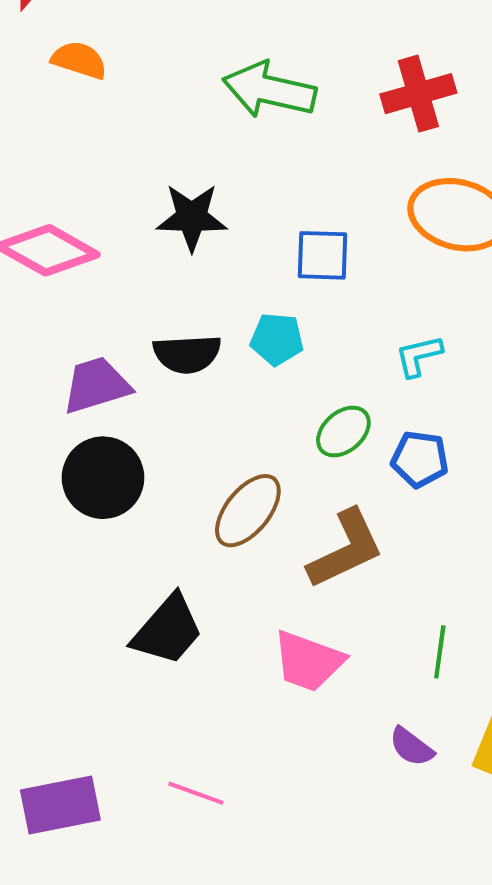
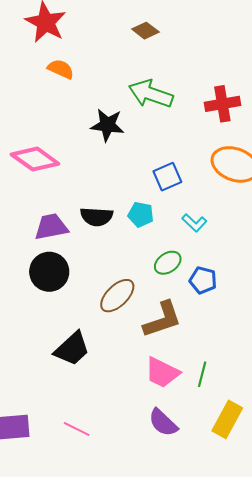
black star: (192, 217) -> (107, 125), moved
blue square: (323, 255) -> (167, 177), turned -32
cyan L-shape: (419, 356) -> (194, 223), moved, turned -130
pink trapezoid: (308, 661) -> (162, 373), moved
purple semicircle: (411, 747) -> (163, 423), moved, size x1.4

